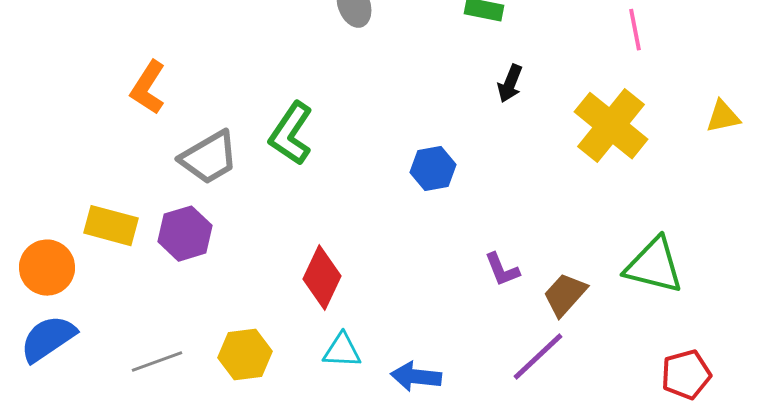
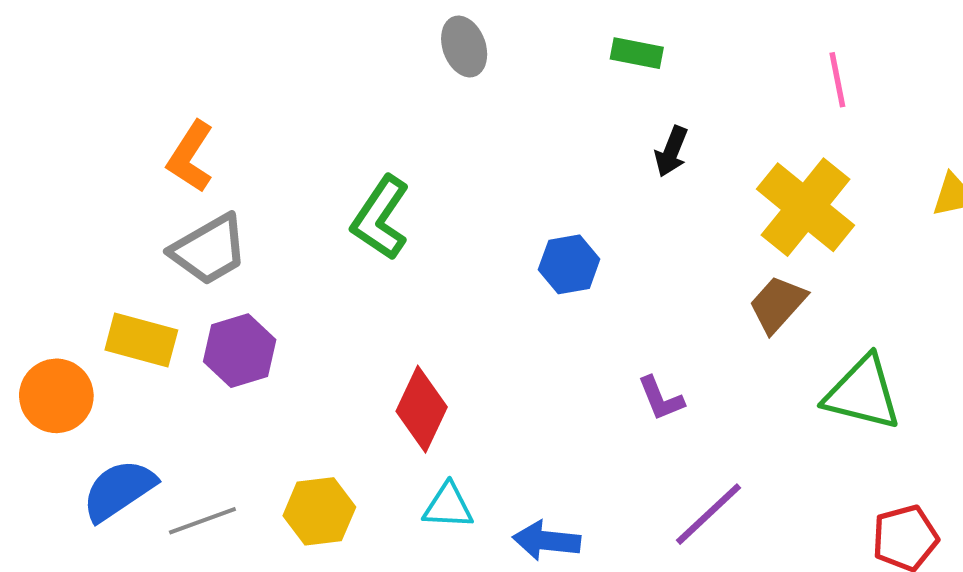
gray trapezoid: (209, 158) -> (209, 250), moved
brown trapezoid: (565, 295) -> (778, 304), moved
blue semicircle: (48, 339) -> (119, 490), moved

